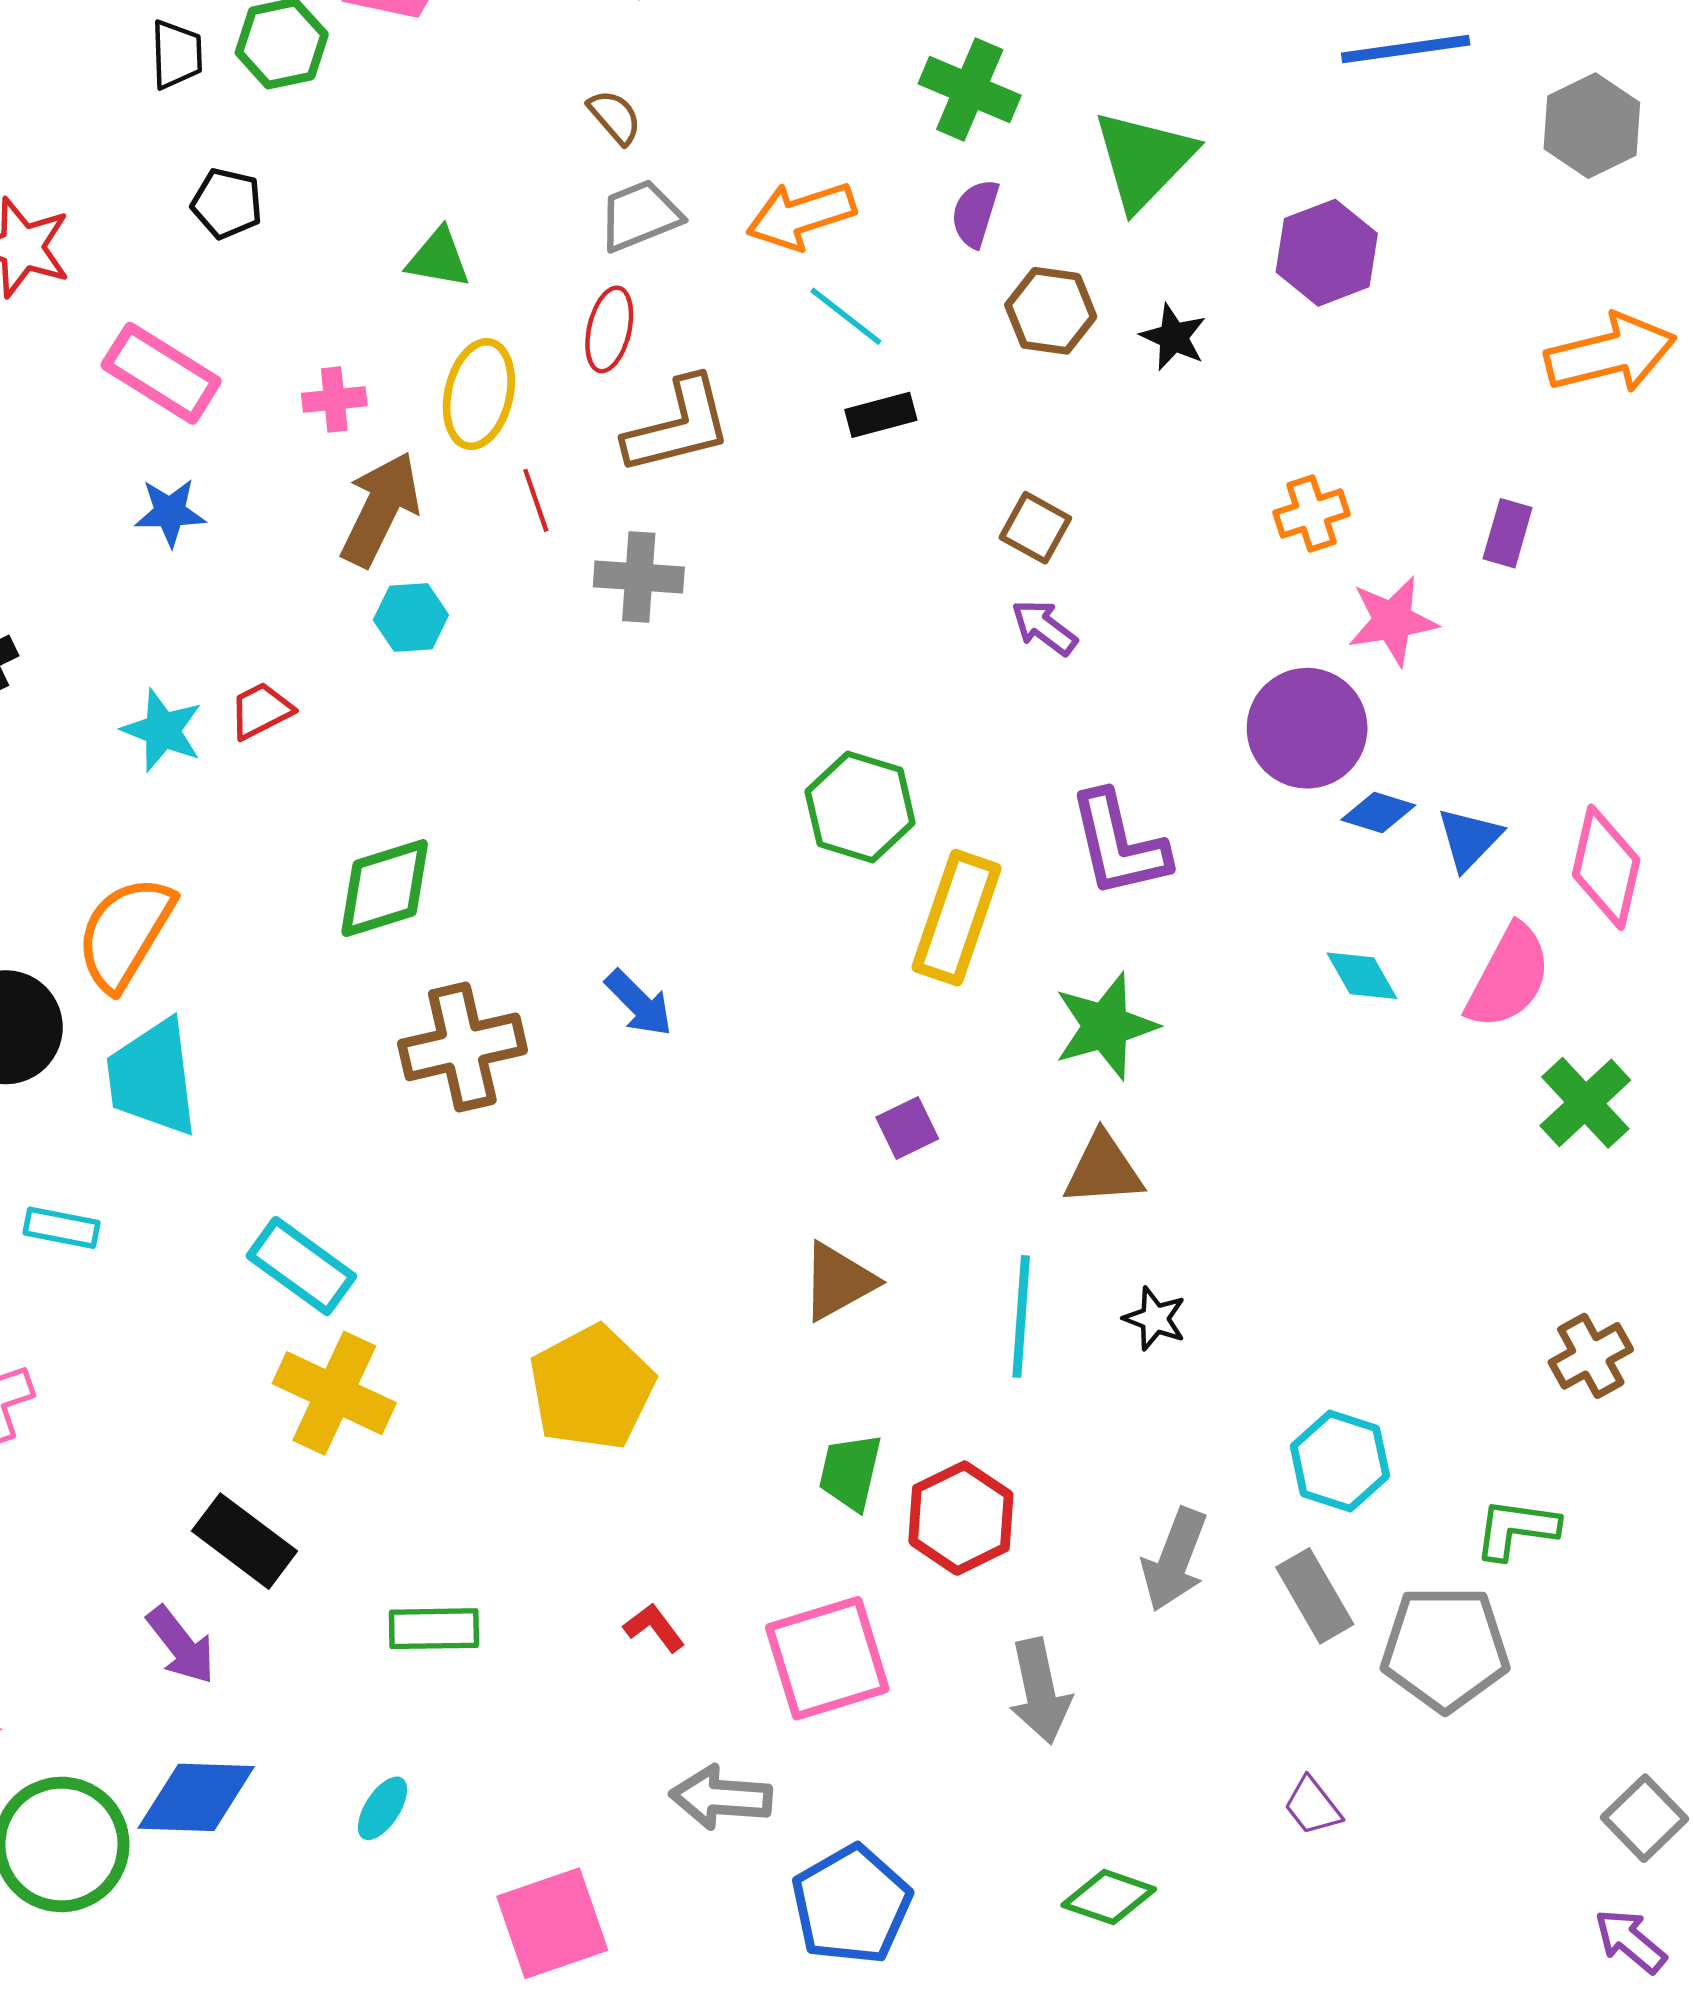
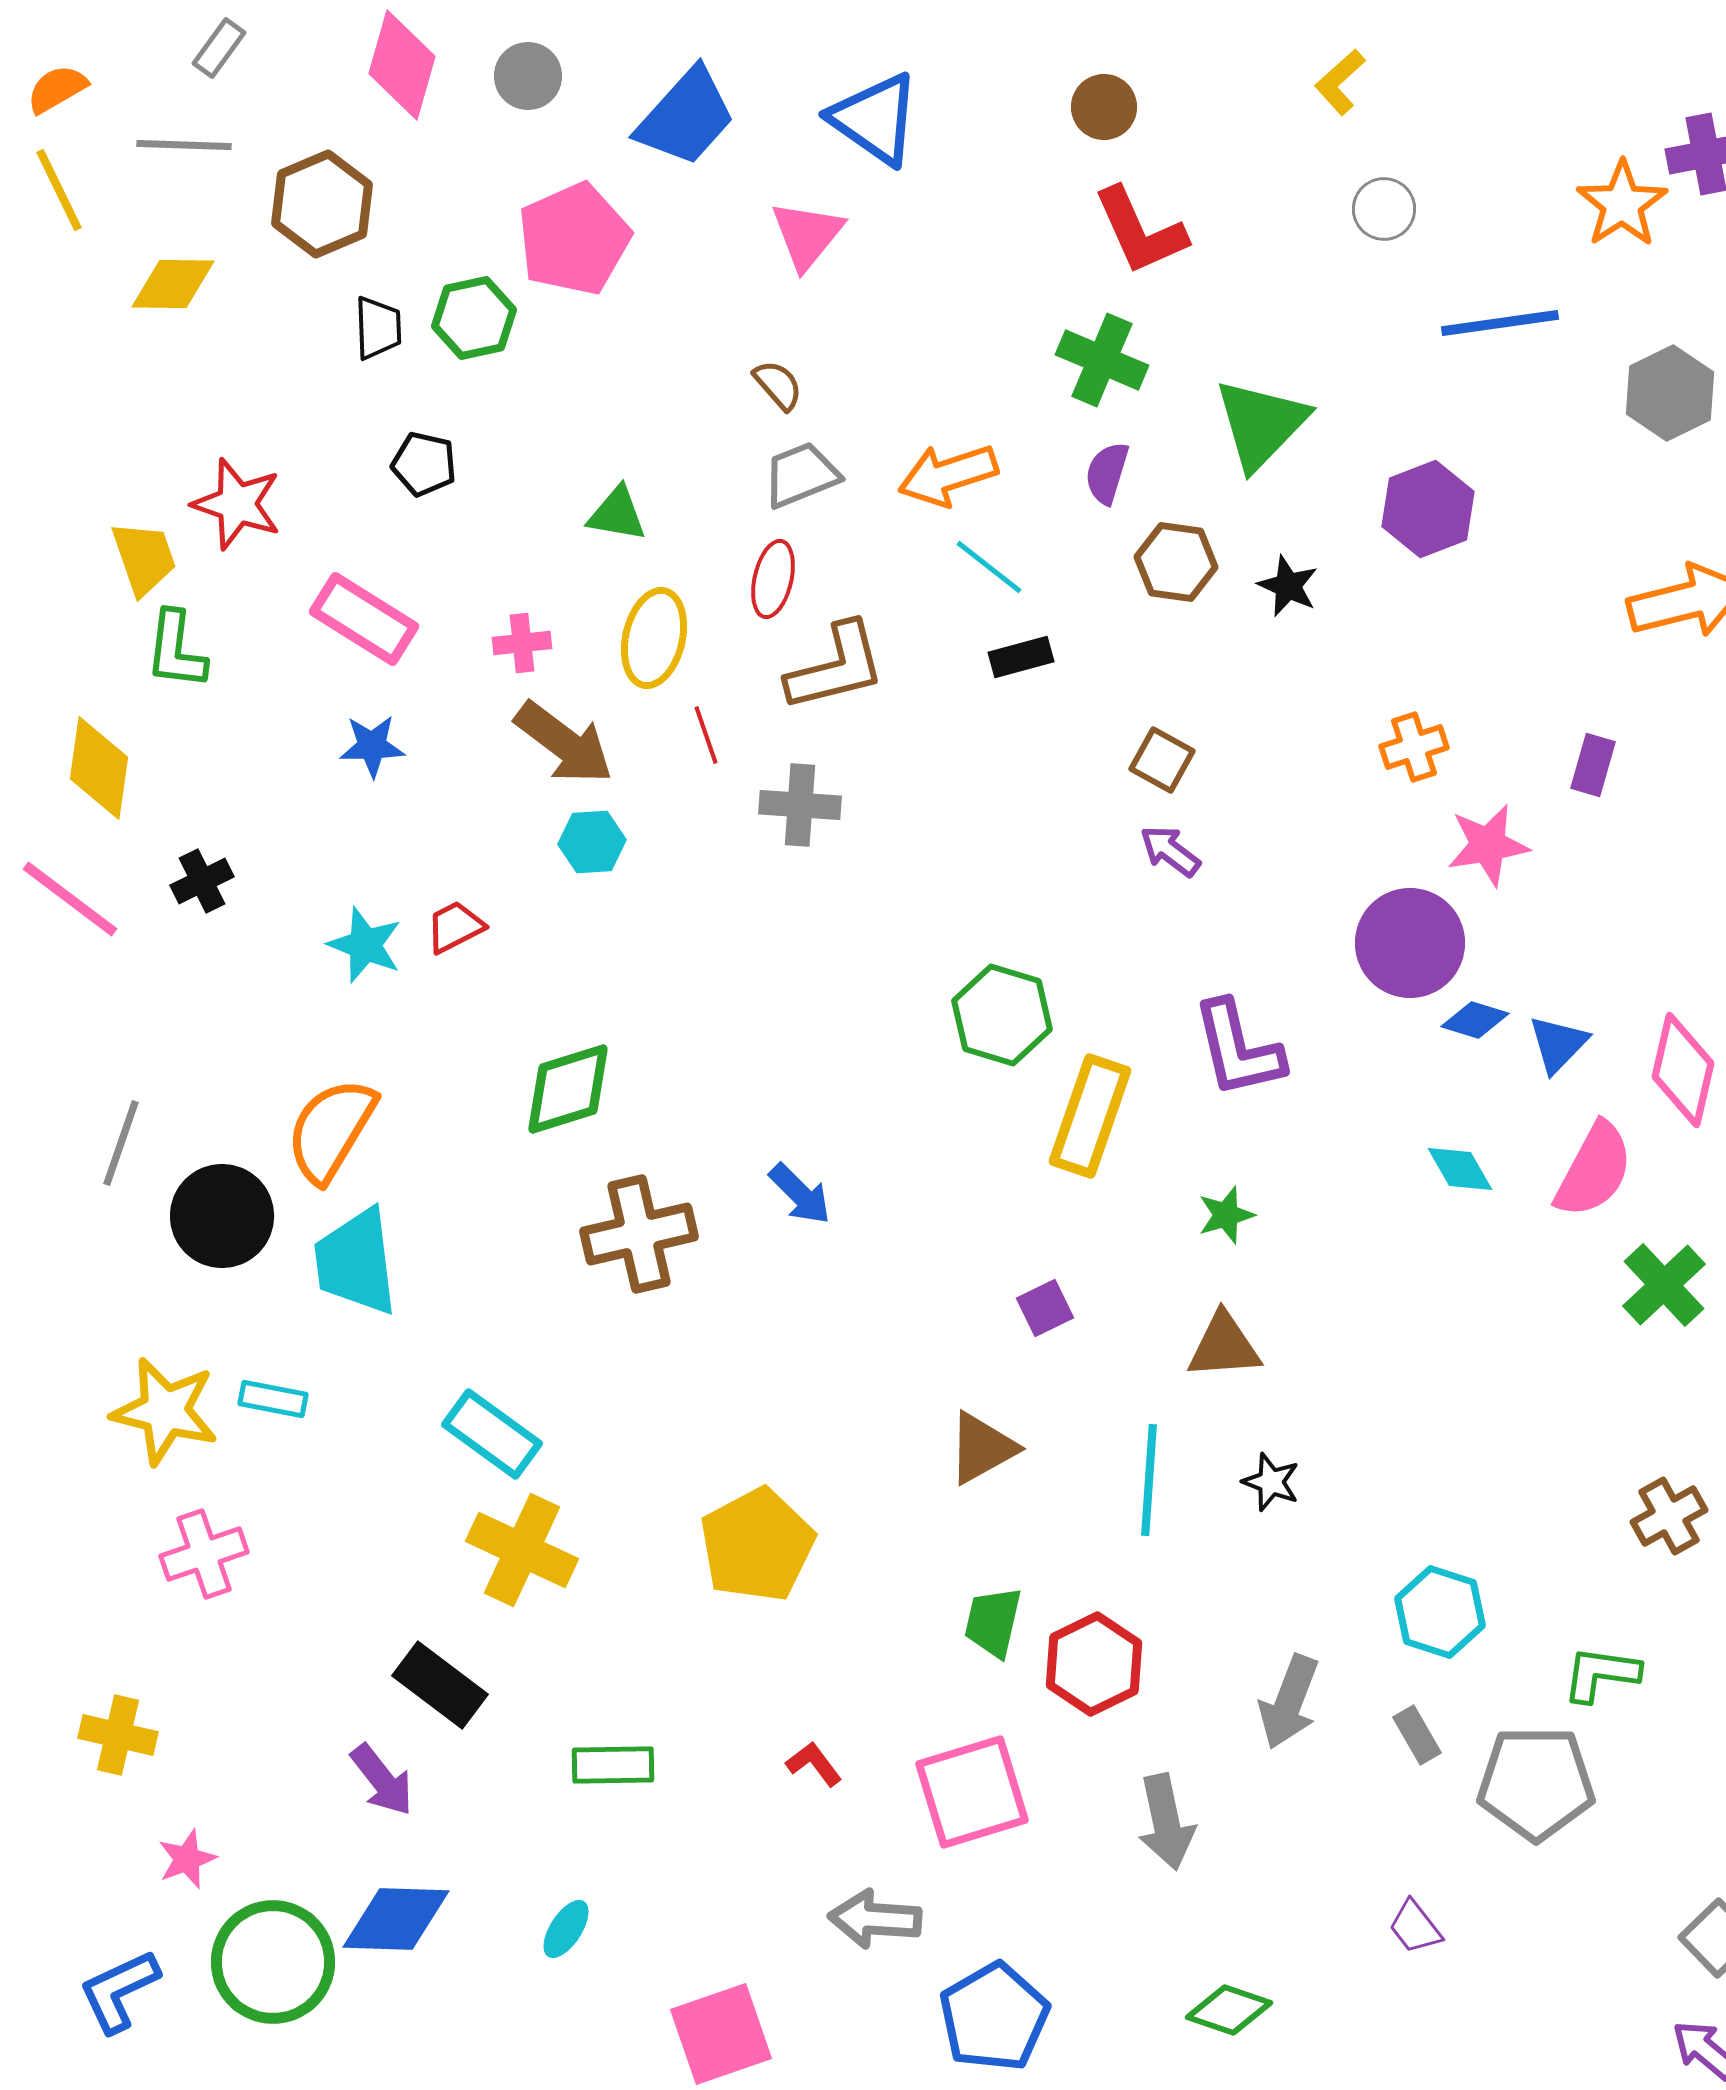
brown arrow: (380, 509) -> (564, 743), turned 101
green star: (1105, 1026) -> (1226, 1215), size x0.6
gray rectangle: (1315, 1596) -> (1417, 1735), size x0.7

